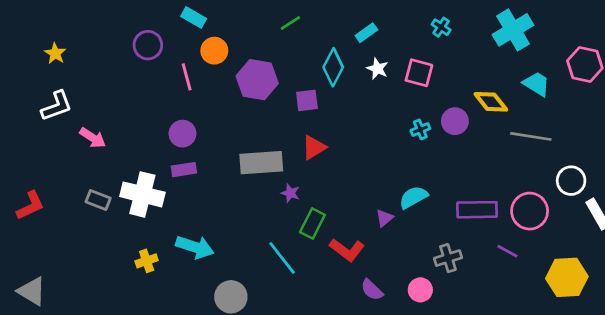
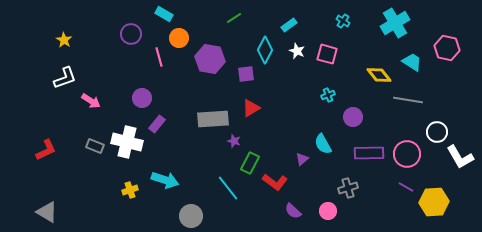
purple circle: (455, 121) -> (353, 117), moved
purple circle: (182, 134) -> (142, 98), moved
purple rectangle: (184, 170) -> (157, 124), turned -42
cyan semicircle: (413, 197) -> (323, 144), turned -90
purple line: (507, 251) -> (406, 187), moved

